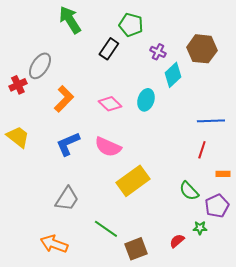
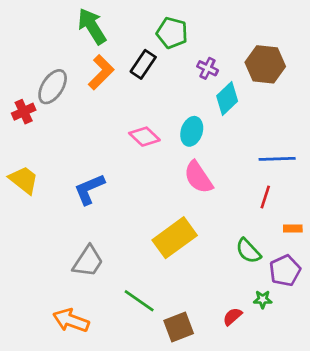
orange L-shape: (64, 99) -> (101, 72), moved
pink semicircle: (108, 147) -> (198, 177), moved, turned 32

